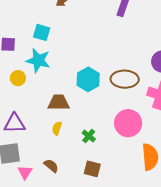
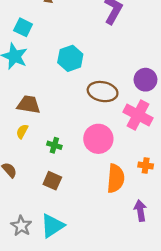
cyan hexagon: (88, 79) -> (70, 58), moved
green cross: (89, 136) -> (54, 145), turned -32

